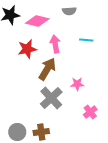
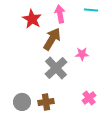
red star: (27, 49) -> (32, 19), turned -30
pink cross: (90, 112) -> (89, 98), moved

